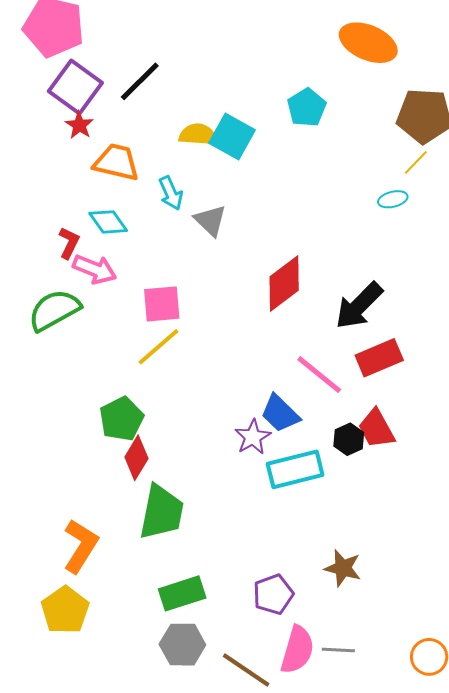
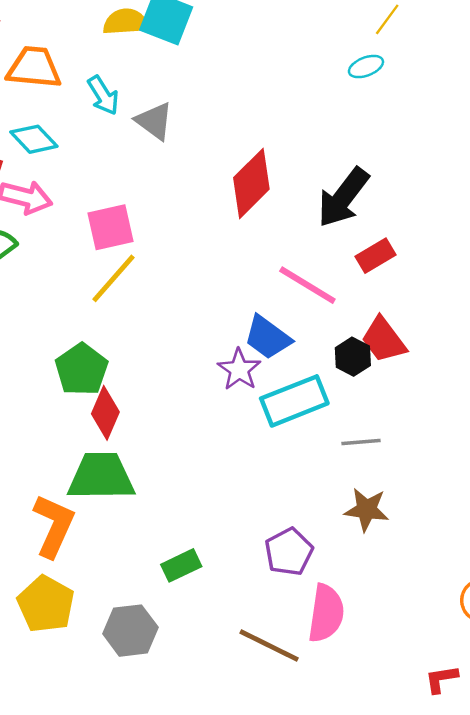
red rectangle: (379, 358) -> (376, 256), size x0.7
green trapezoid: (162, 512) -> (101, 476), moved, turned -94
green rectangle: (182, 593) -> (181, 565), size x0.7
gray hexagon: (182, 645) -> (130, 631), moved
gray line: (338, 650) -> (361, 442), moved

